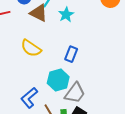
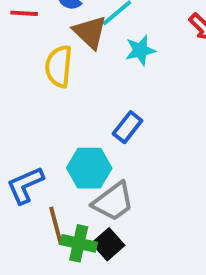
yellow semicircle: (31, 48) -> (59, 66), moved, turned 45

